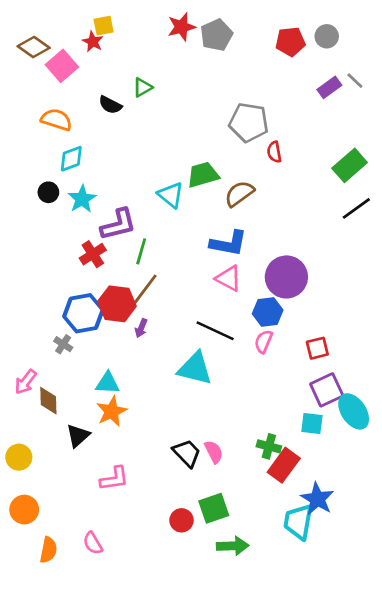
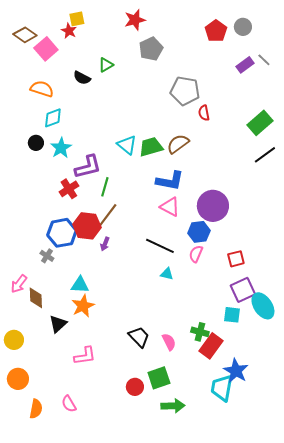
gray pentagon: (216, 35) -> (151, 49), moved
red pentagon: (290, 42) -> (216, 31), turned -30
green trapezoid: (203, 175) -> (151, 147), moved
cyan triangle: (195, 368) -> (167, 274), moved, size x0.5
pink semicircle: (214, 452) -> (169, 342), moved

